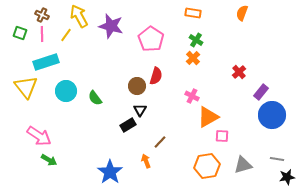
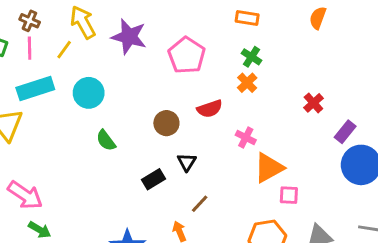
red semicircle: (156, 76) -> (210, 109), moved, turned 54
cyan circle: (66, 91) -> (89, 93), moved
black triangle: (140, 110) -> (187, 162), moved

